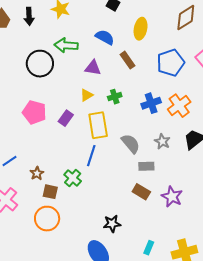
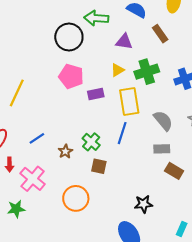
green cross: (115, 97) -> (147, 72), size x1.6
pink pentagon: (34, 112) -> (71, 76), moved
purple rectangle: (66, 118) -> (96, 94), turned 42
gray rectangle: (146, 166) -> (162, 149), moved
green cross: (73, 178) -> (91, 142), moved
brown square: (50, 192) -> (99, 166), moved

